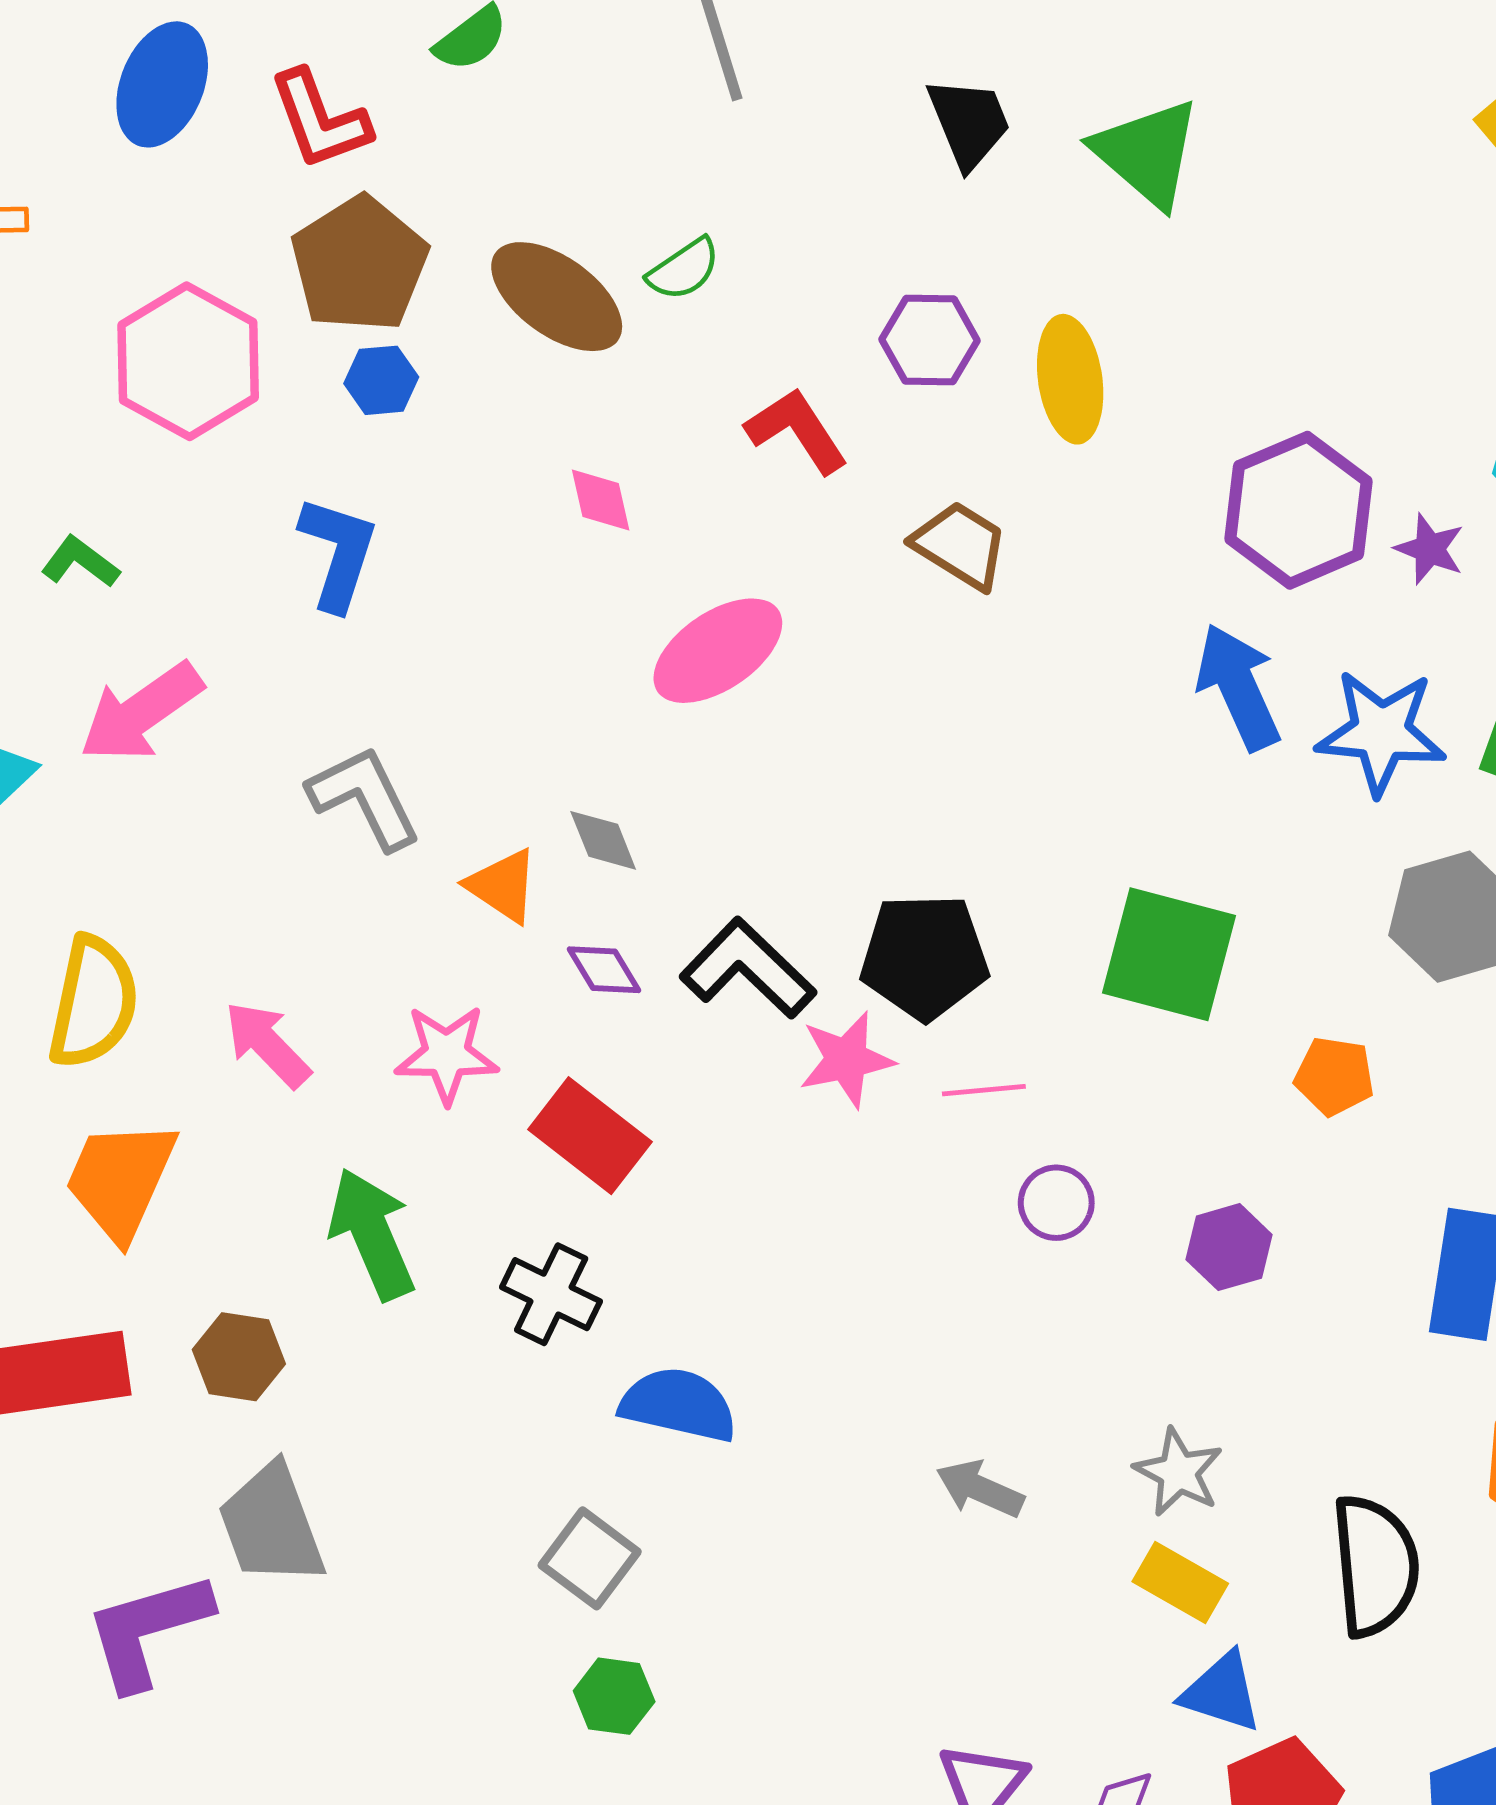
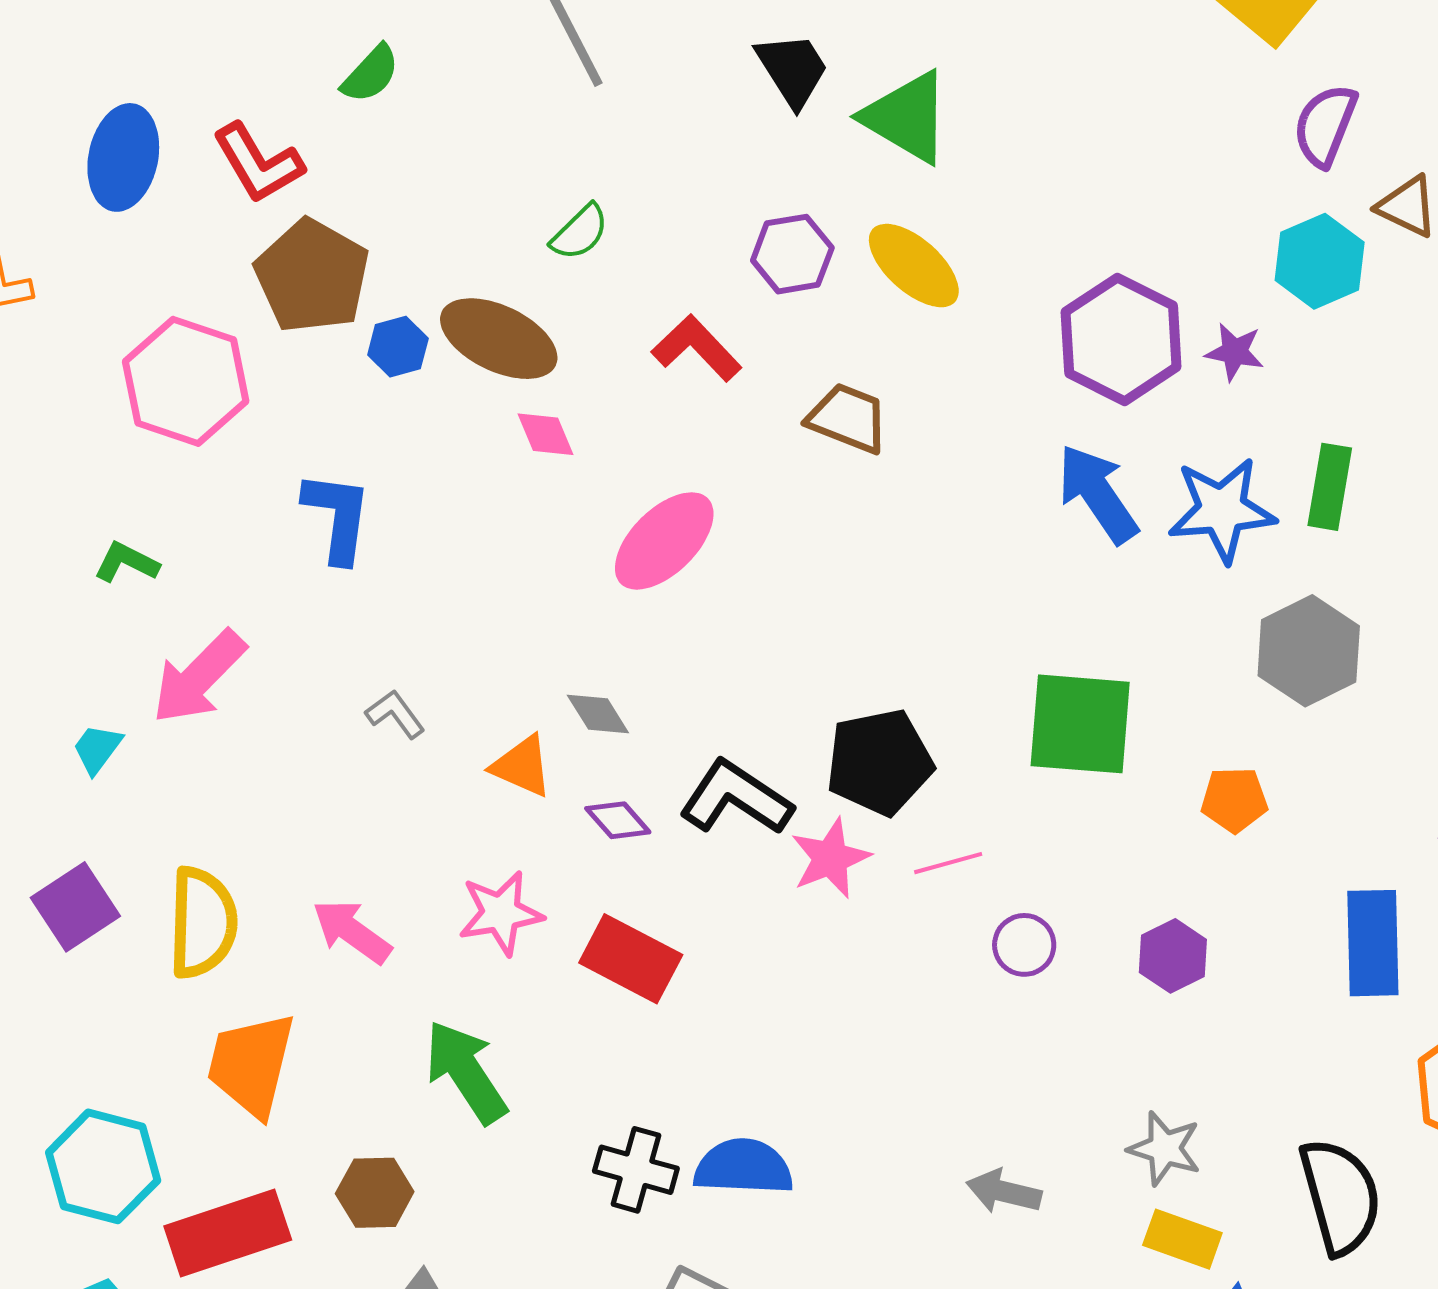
green triangle: (1147, 153) -> (907, 117), moved
brown ellipse: (557, 297) -> (499, 339), moved
yellow ellipse: (1070, 379) -> (914, 266), turned -30
blue hexagon: (381, 380) -> (398, 347), moved
gray L-shape: (364, 798) -> (395, 714), size x0.6
black cross: (551, 1294) -> (636, 1170), moved

